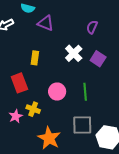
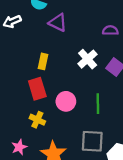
purple semicircle: (92, 27) -> (110, 30), turned 64
red rectangle: (19, 83) -> (37, 89), moved
pink star: (16, 116) -> (19, 147), moved

